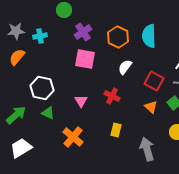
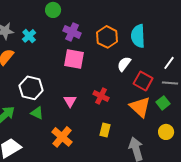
purple cross: (83, 32) -> (72, 32), turned -30
cyan cross: (40, 36) -> (29, 36), turned -32
white semicircle: (125, 67) -> (124, 64), moved
orange triangle: (151, 107) -> (140, 107), size x1.6

